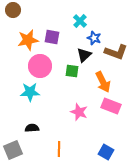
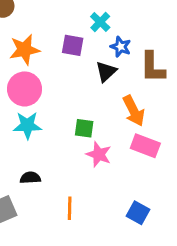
purple square: (52, 37) -> (73, 45), moved
brown L-shape: (116, 52) -> (153, 67), turned 70
pink circle: (40, 66) -> (25, 89), moved
green square: (72, 71) -> (84, 128), moved

